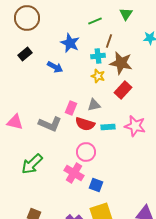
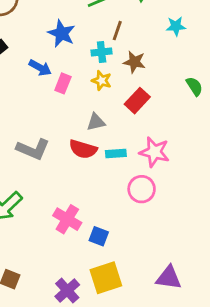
brown star: (121, 63) -> (134, 62), size x0.7
pink rectangle: (71, 108) -> (63, 83), moved
pink circle: (86, 152) -> (142, 189), moved

